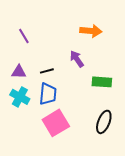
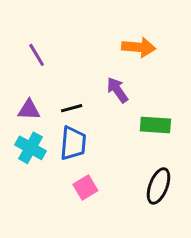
pink square: (56, 123) -> (85, 187), size x0.6

